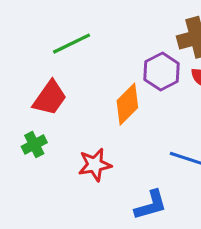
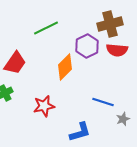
green line: (71, 44) -> (46, 28), moved

